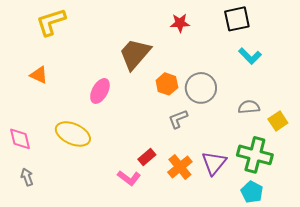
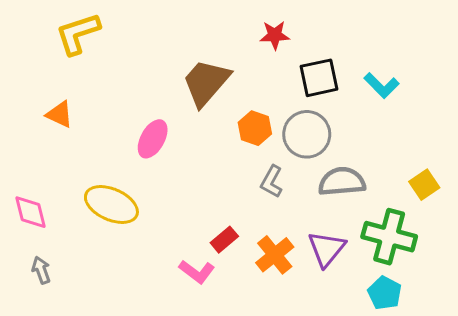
black square: (237, 19) -> (319, 78), moved
gray semicircle: (249, 107) -> (342, 182), moved, size x1.4
gray L-shape: (178, 119) -> (272, 182), turned -40

